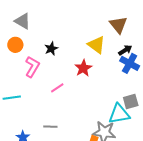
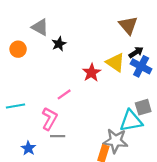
gray triangle: (23, 21) -> (40, 27), moved
yellow triangle: (96, 45) -> (115, 62), moved
black star: (51, 49) -> (59, 44), moved
pink L-shape: (32, 67) -> (49, 119), moved

